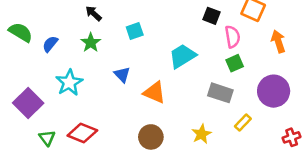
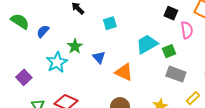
green star: (91, 43) -> (75, 46), moved
green square: (235, 63) -> (169, 51), moved
purple square: (28, 103) -> (24, 77), size x0.7

